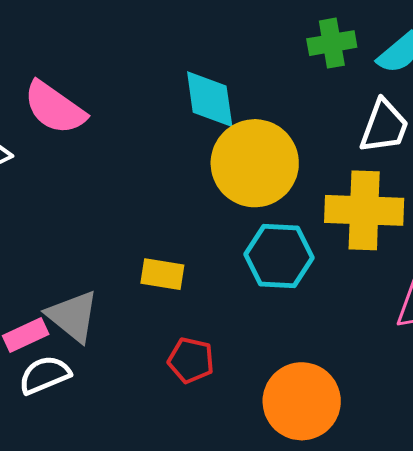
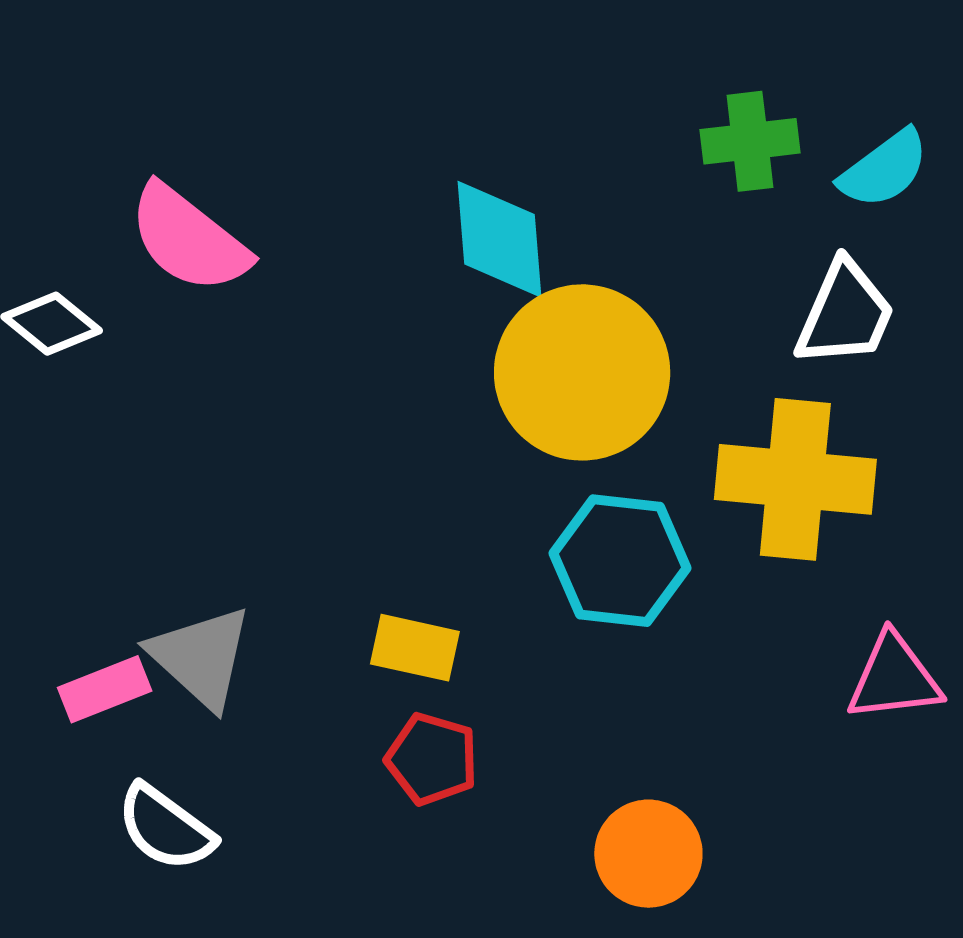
yellow rectangle: (162, 274) -> (415, 648), moved
white semicircle: (45, 375) -> (166, 828), moved, turned -124
orange circle: (302, 401) -> (648, 854), size x0.7

